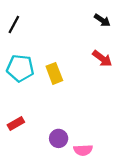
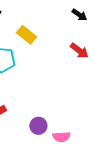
yellow rectangle: (54, 73) -> (26, 35), moved, turned -30

